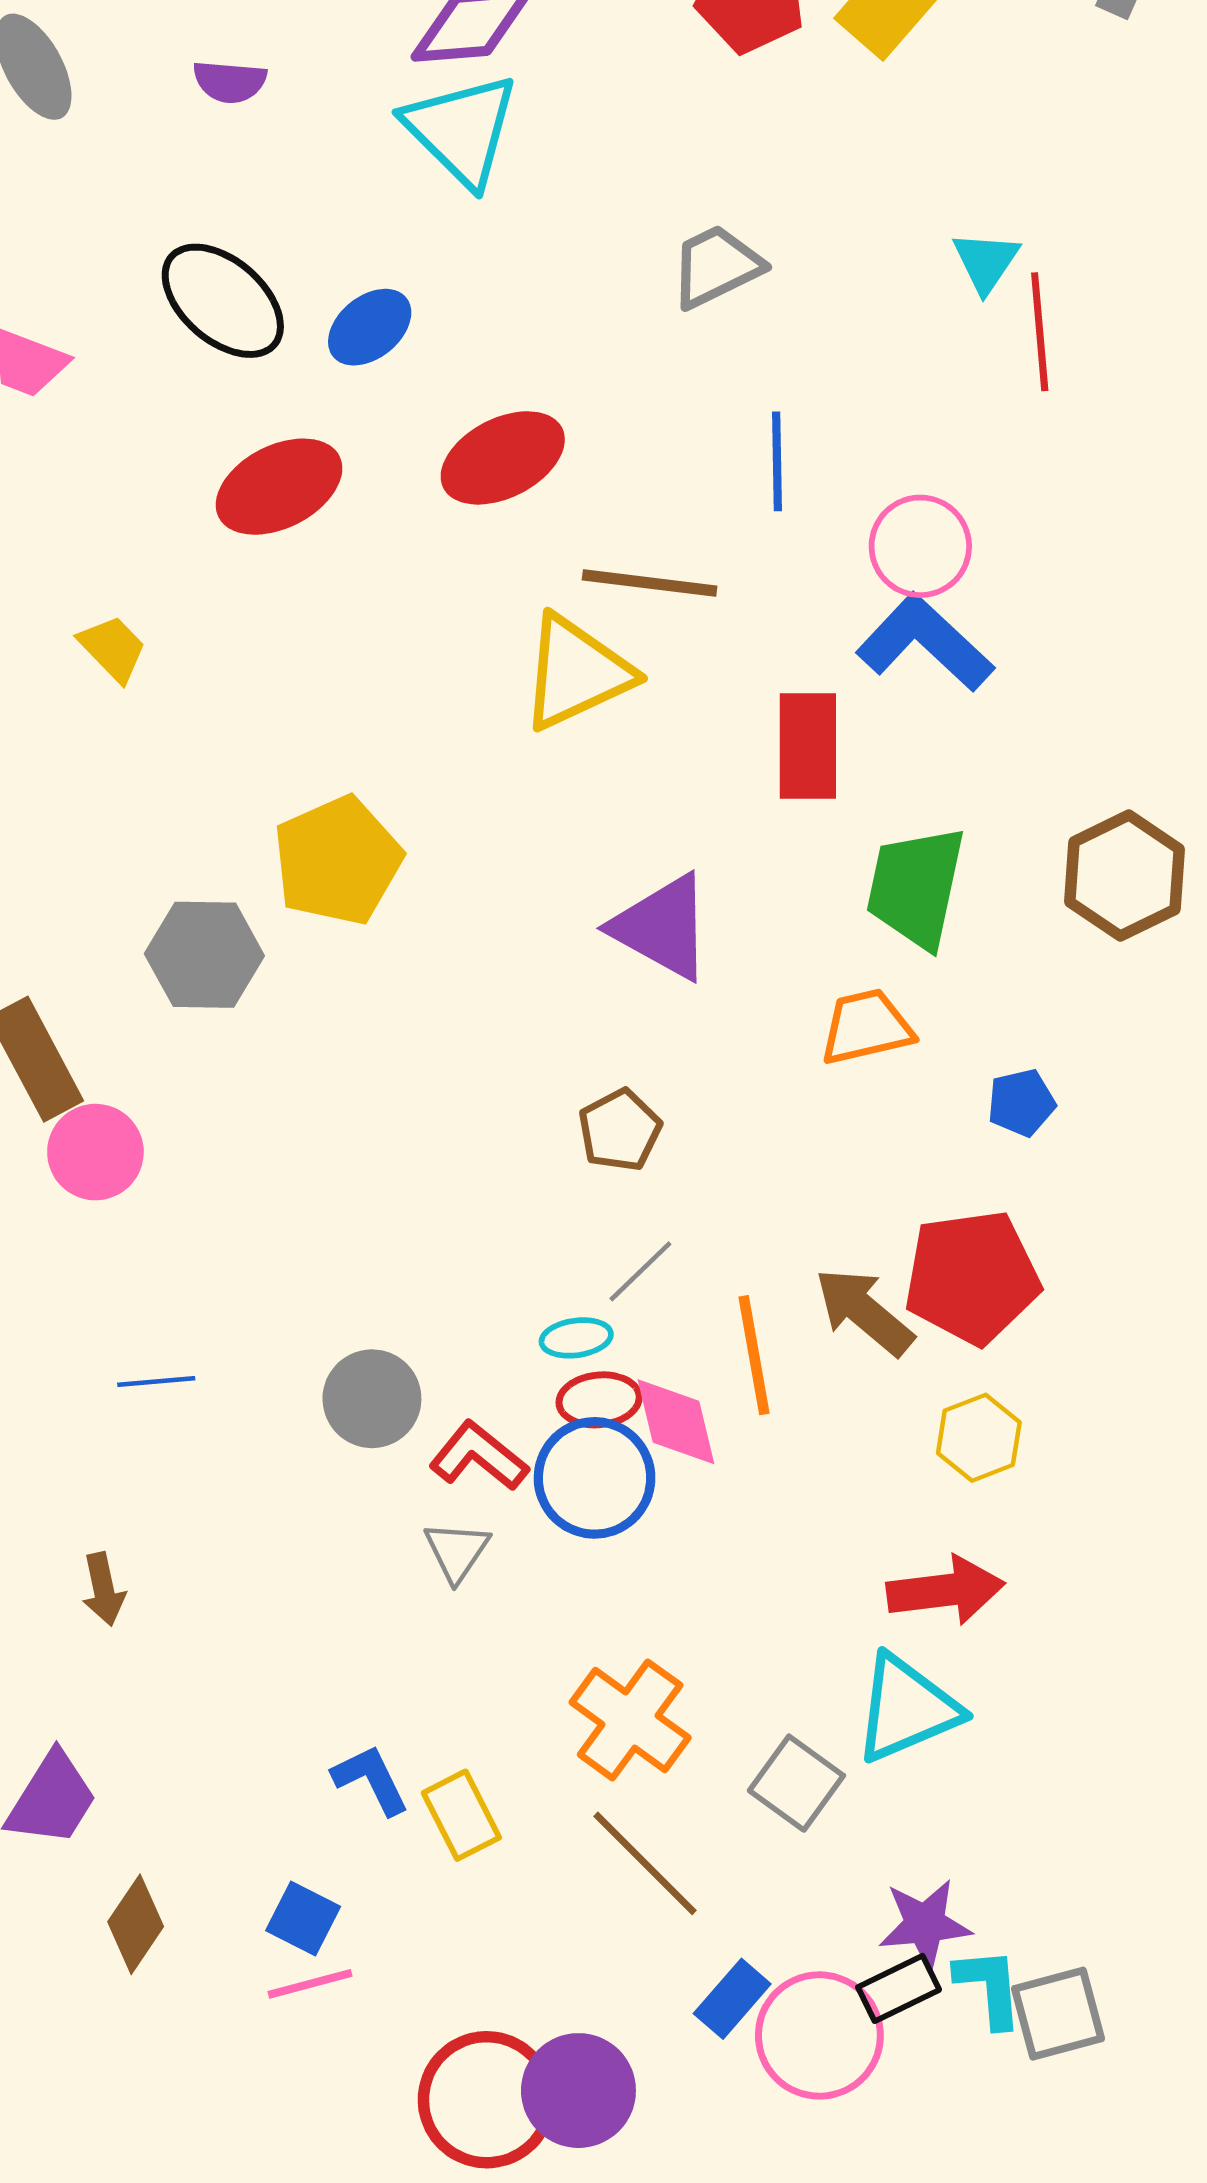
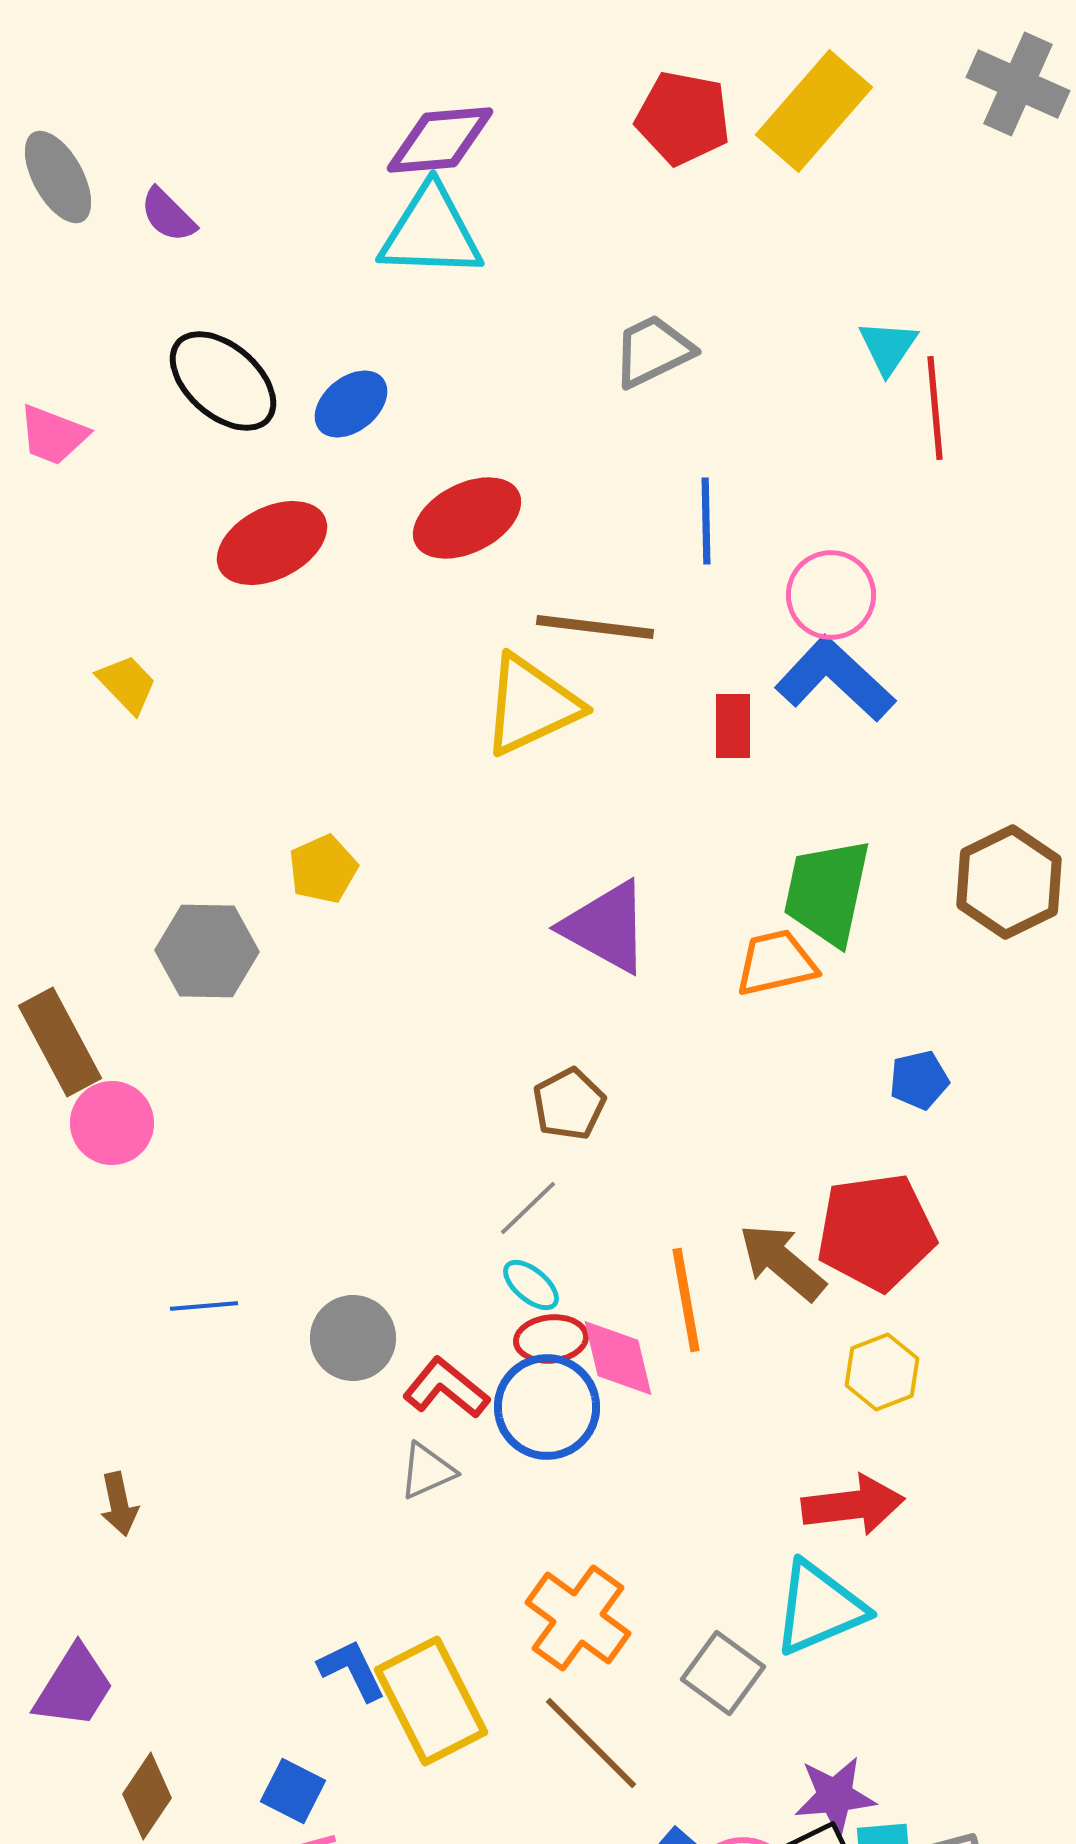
purple semicircle: (230, 82) -> (168, 215), moved, turned 40
cyan triangle: (461, 130) -> (431, 232), turned -43
red rectangle: (808, 746) -> (733, 726), moved, size x0.7
yellow pentagon: (338, 861) -> (323, 869), size x0.6
orange trapezoid: (866, 1027) -> (776, 963), moved
gray line: (640, 1271) -> (528, 1208), moved
cyan ellipse: (576, 1338) -> (531, 1285), turned 48
blue line: (156, 1382) -> (204, 1306), moved
gray triangle: (457, 1551) -> (427, 1471), turned 32
yellow rectangle: (461, 1815) -> (431, 1701), size x1.6

